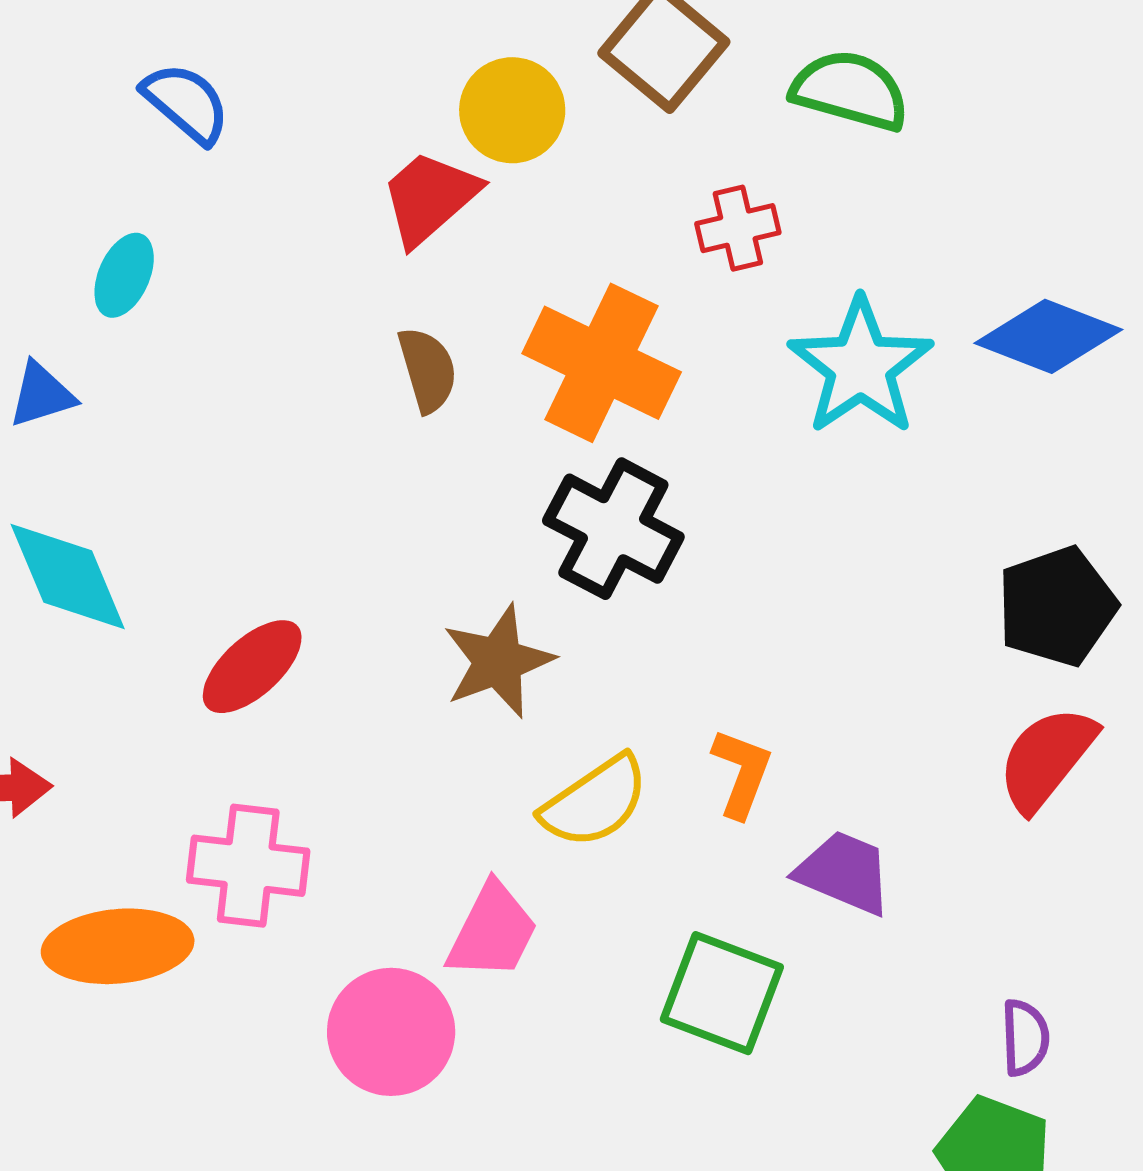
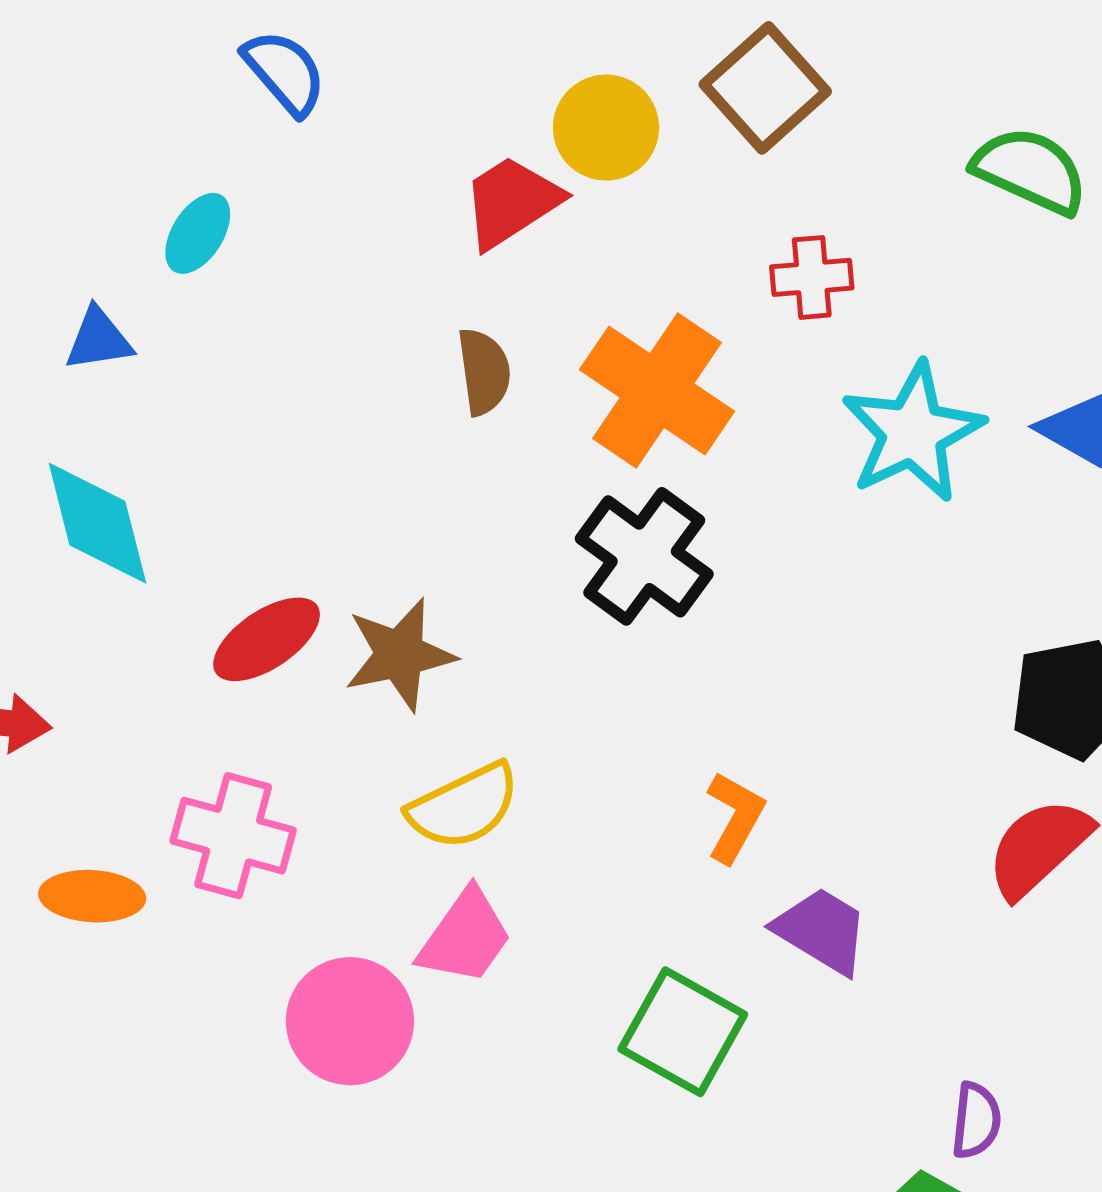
green semicircle: (850, 90) -> (1030, 171), moved
brown star: (498, 661) -> (400, 655), moved
yellow semicircle: (595, 802) -> (464, 806), moved
orange ellipse: (118, 946) -> (92, 896), size x0.7

